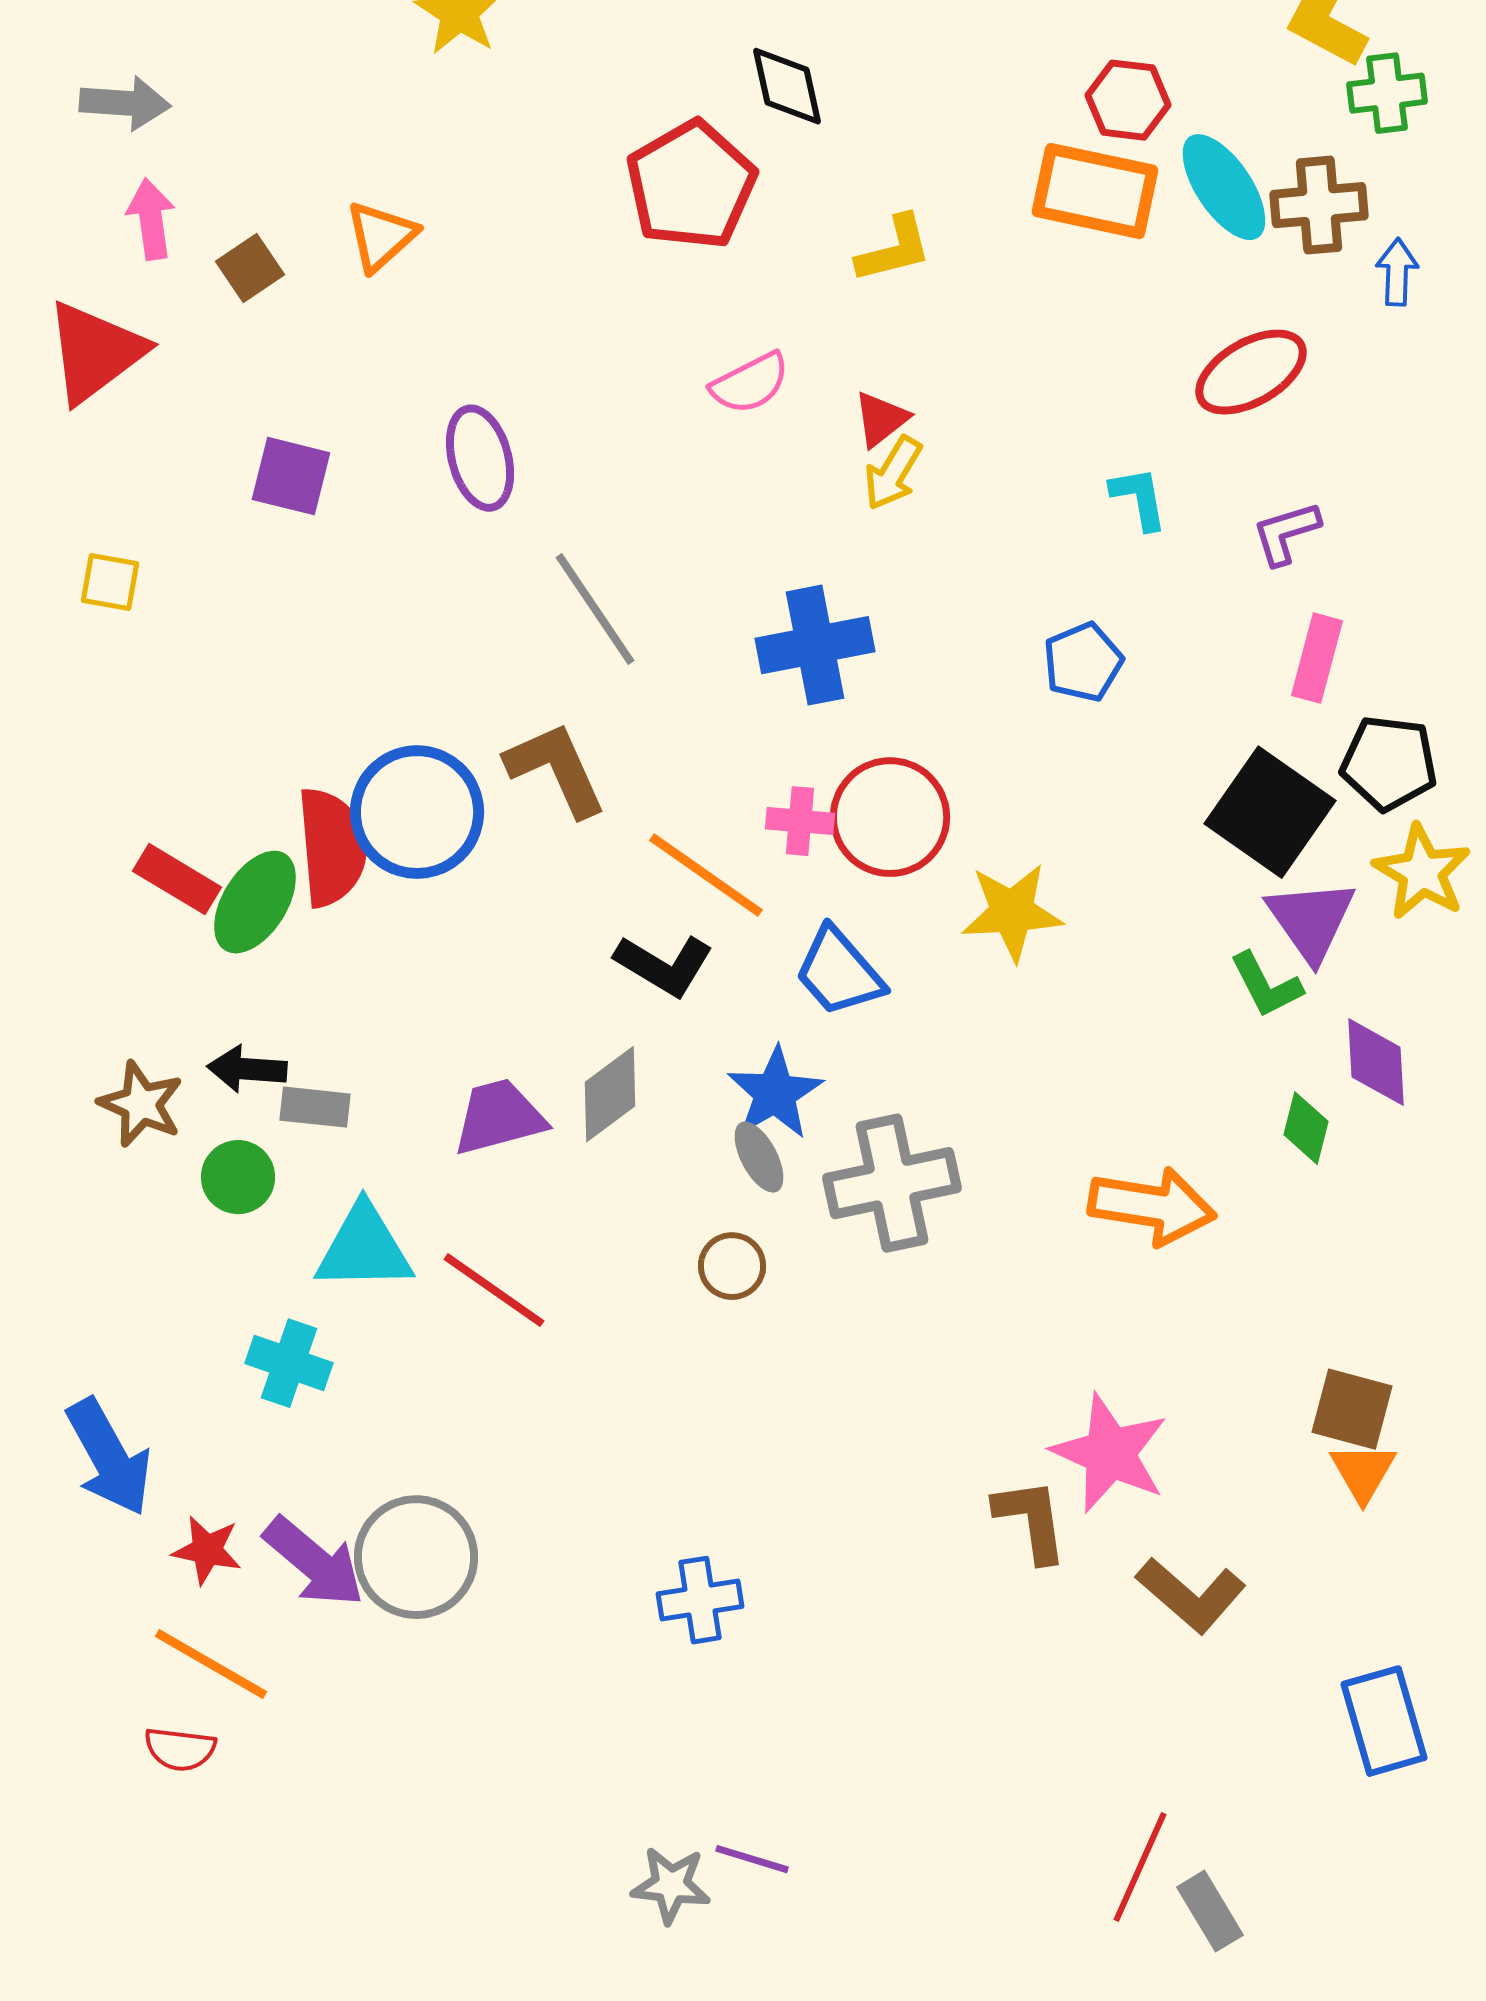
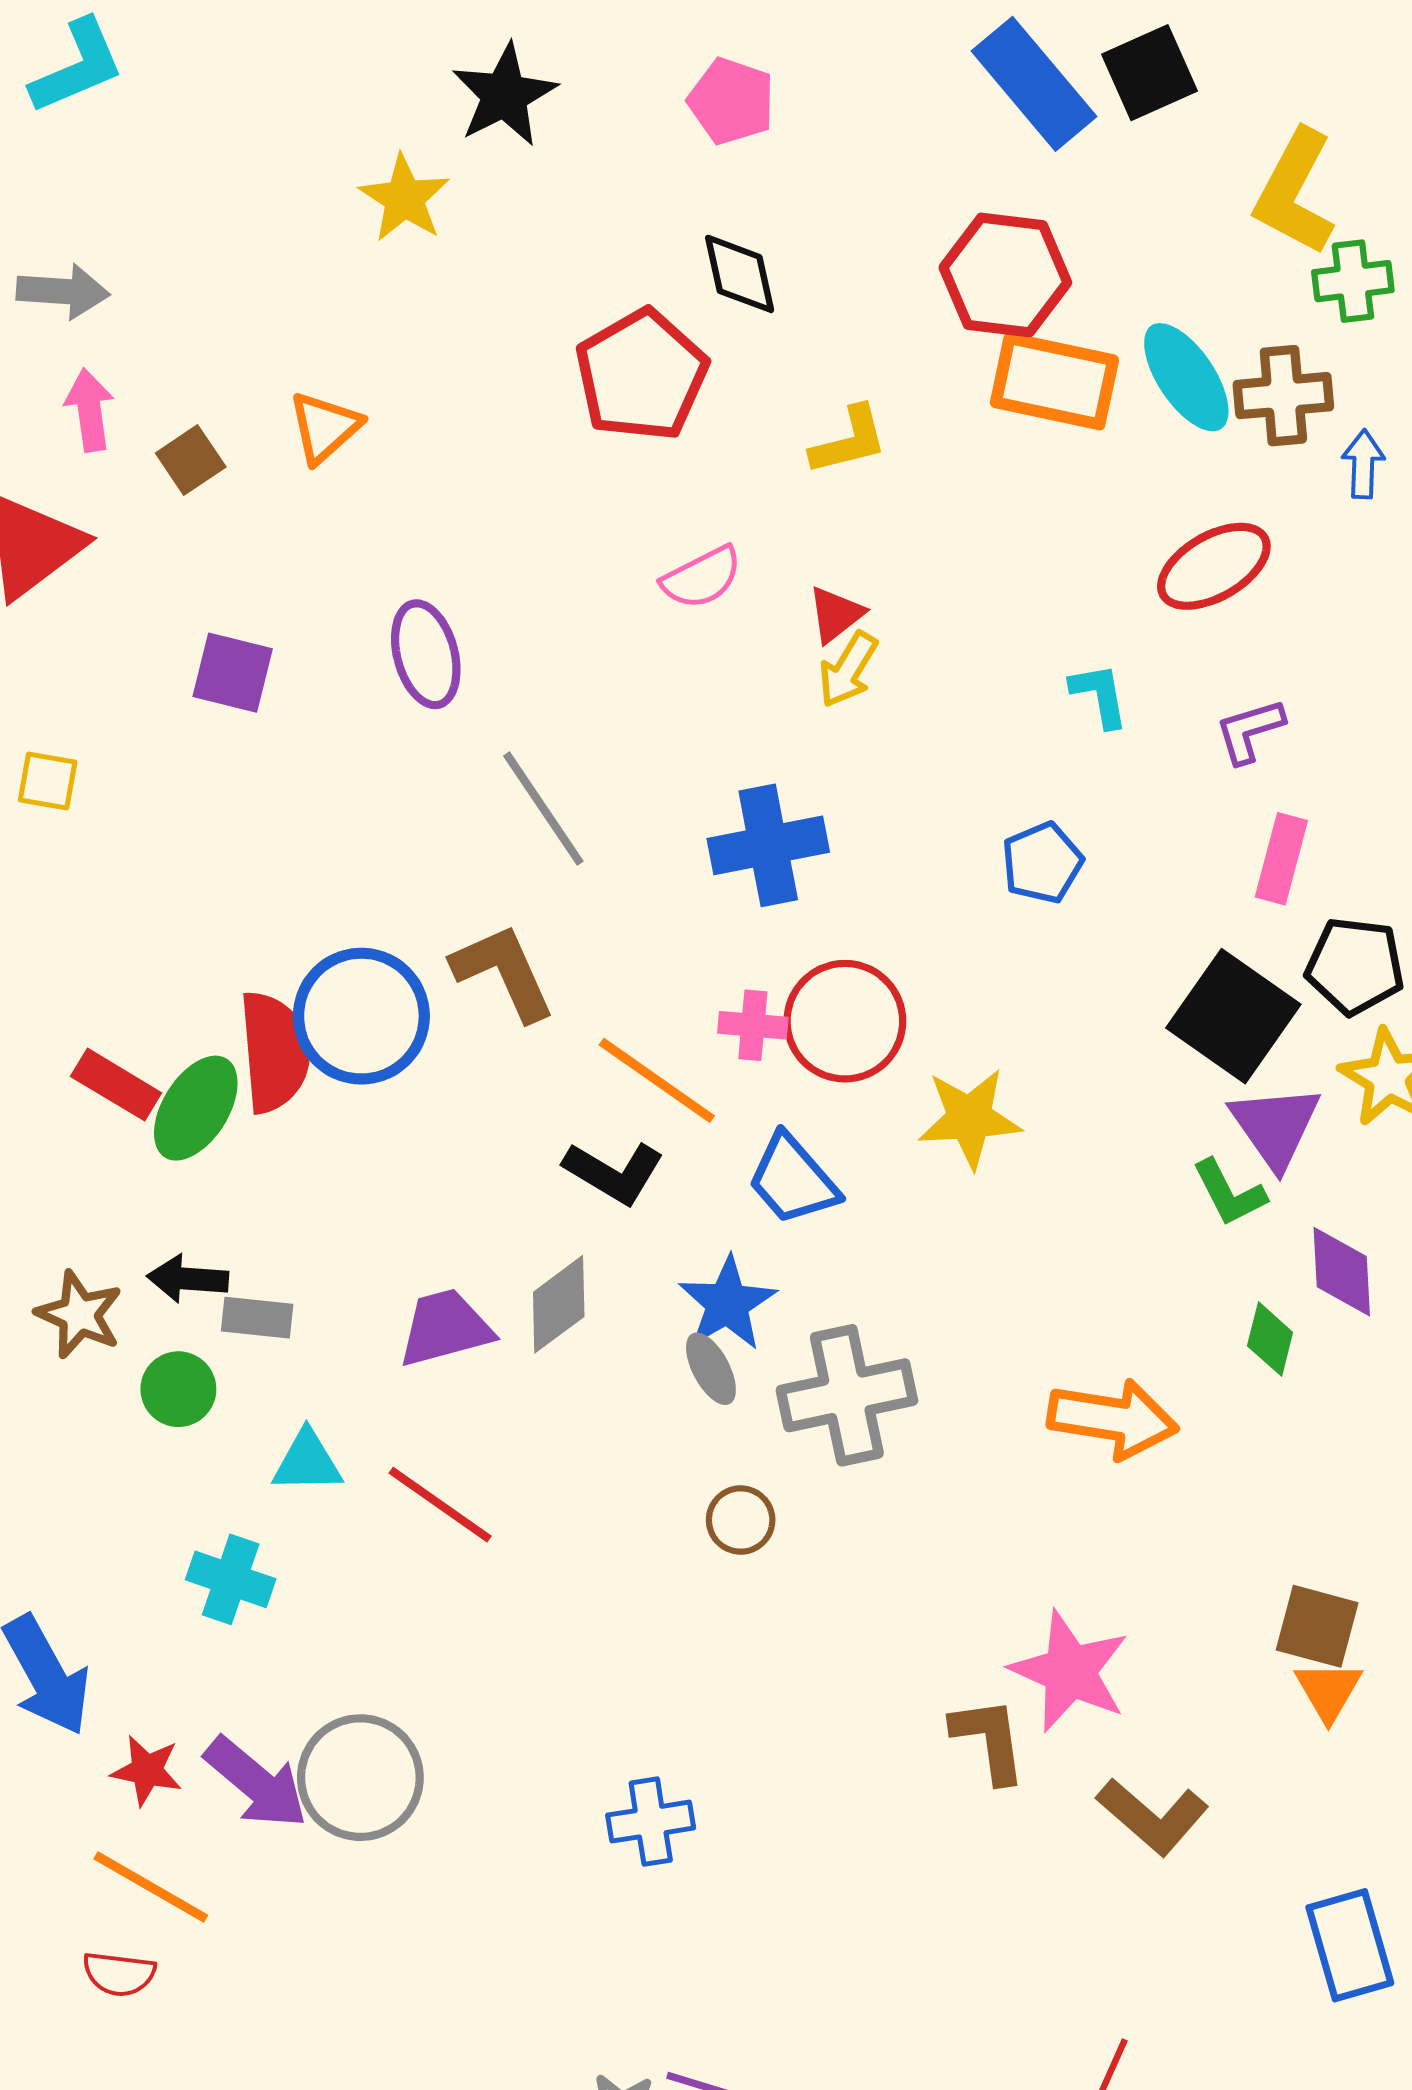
red hexagon: (1128, 100) -> (1005, 275), moved, size x1.5
cyan triangle: (364, 1248) -> (307, 1462), size x0.7
brown circle: (732, 1266) -> (741, 1520), moved

